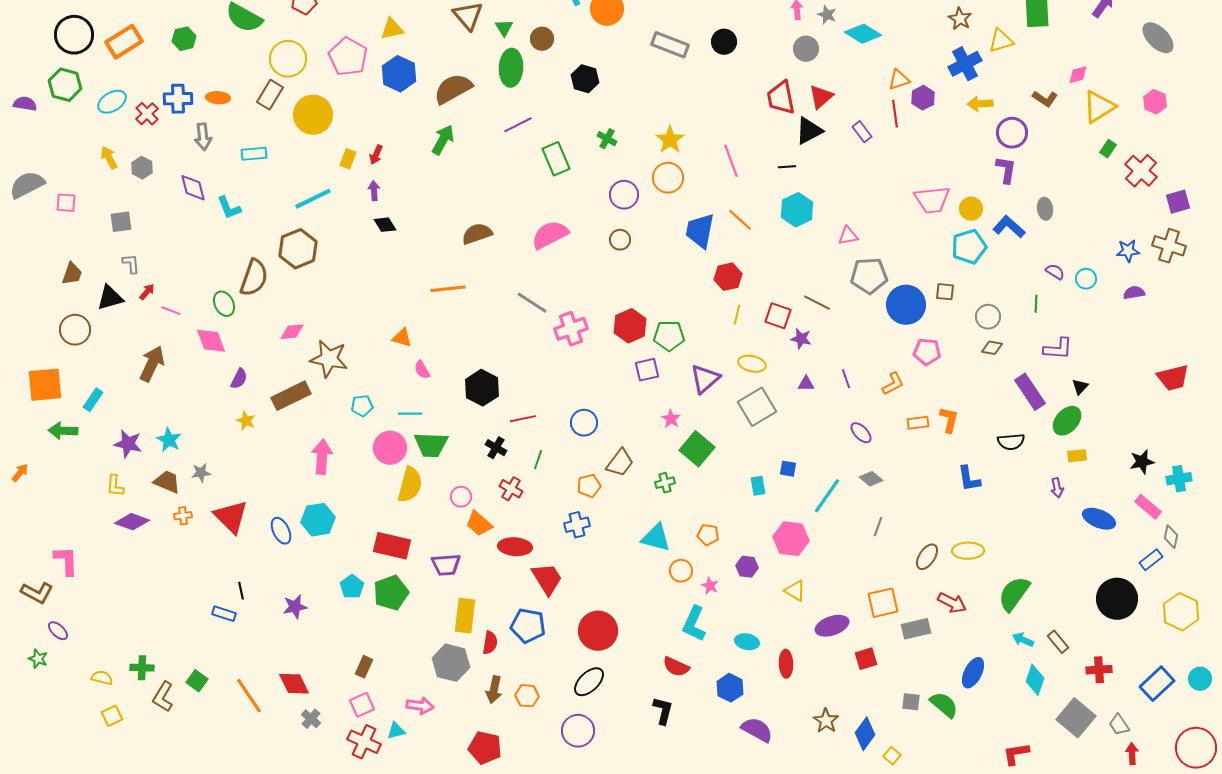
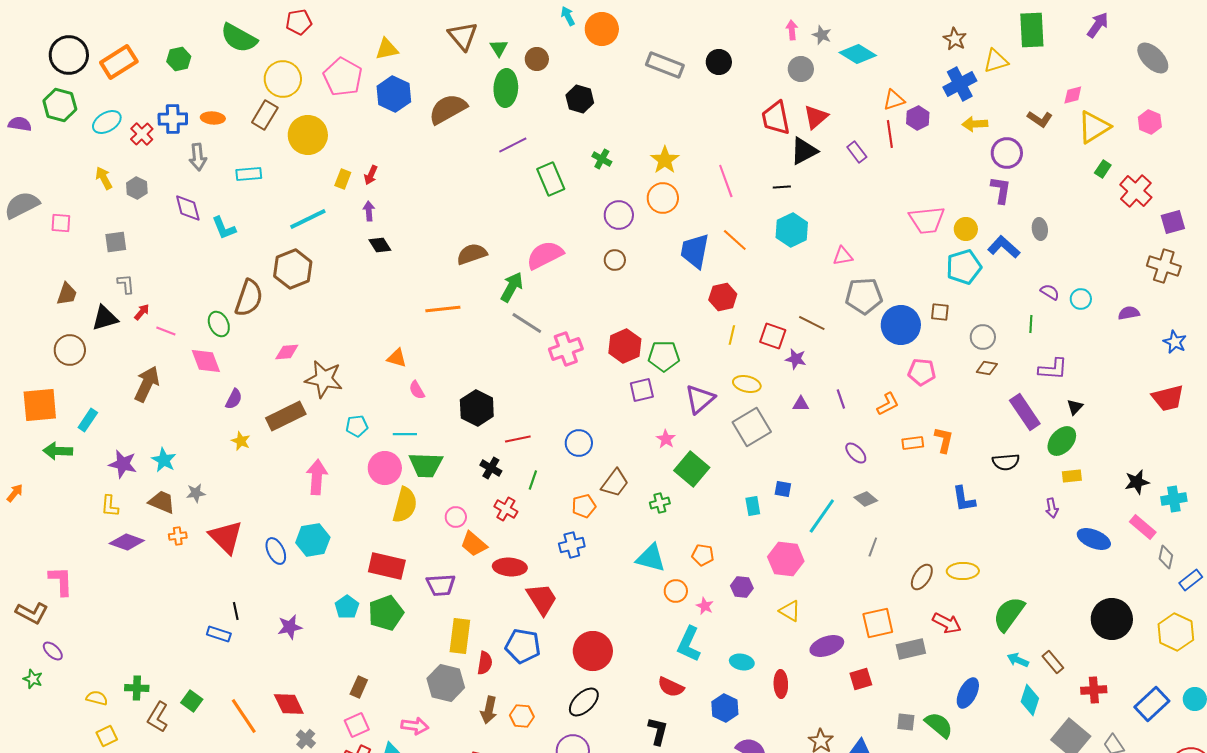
green arrow: (443, 140) -> (512, 287), moved
blue star: (1128, 251) -> (1175, 342), moved, turned 30
blue rectangle: (1151, 560) -> (1191, 580), moved

